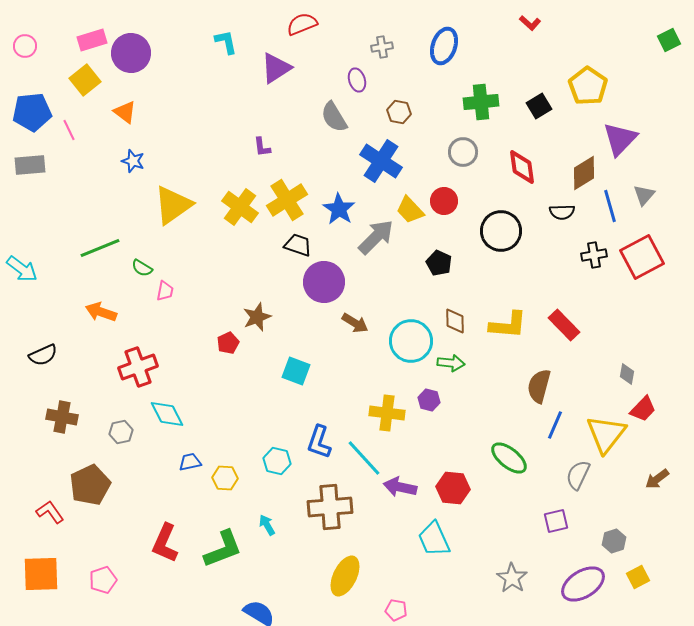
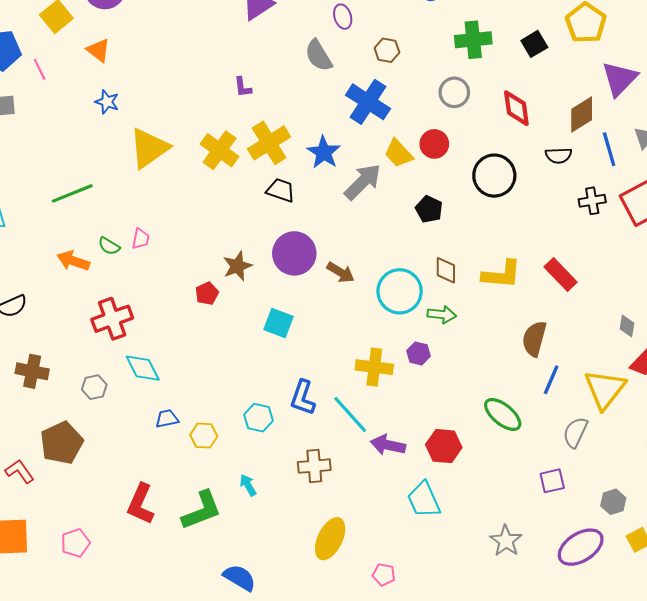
green semicircle: (142, 268) -> (109, 246), moved
purple circle: (324, 282) -> (294, 253), moved
brown cross: (330, 507) -> (314, 466), size x0.7

